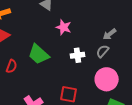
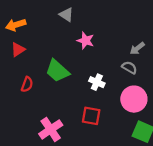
gray semicircle: (103, 51) -> (129, 68), turned 80
white cross: (78, 55) -> (97, 82), moved, turned 32

